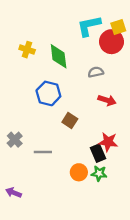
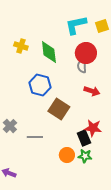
red circle: (111, 42) -> (86, 53), moved
gray semicircle: (96, 72) -> (82, 66), turned -80
brown square: (70, 120) -> (59, 109), size x1.5

